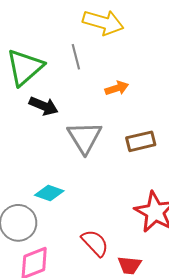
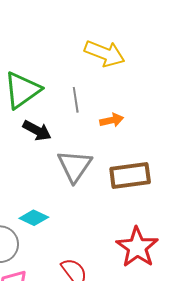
gray line: (76, 57) -> (76, 100), moved
brown rectangle: (141, 141) -> (130, 175), size x1.4

